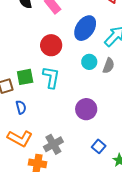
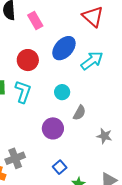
cyan circle: (89, 62) -> (62, 92), moved
gray semicircle: (109, 66) -> (79, 113), moved

